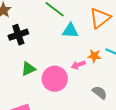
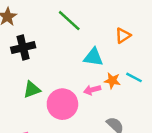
orange triangle: (100, 18) -> (123, 36), size x0.6
cyan triangle: (70, 31) -> (93, 57), moved

